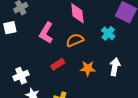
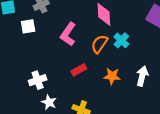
cyan cross: (108, 33) -> (121, 40), moved
orange semicircle: (75, 40) -> (99, 44), turned -36

